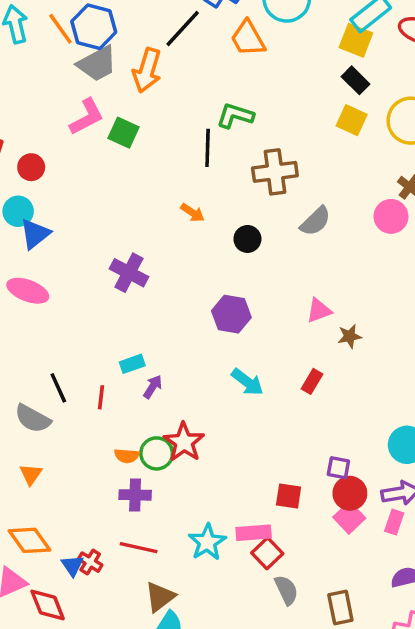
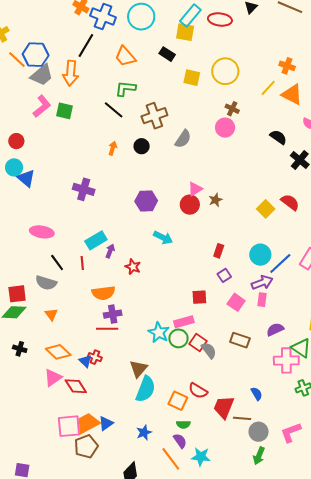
orange trapezoid: (248, 38) -> (125, 56), moved
black rectangle: (355, 80) -> (167, 54), moved
black line: (208, 148) -> (114, 110), turned -40
orange arrow: (192, 213) -> (113, 148), turned -96
blue triangle: (35, 234) -> (26, 178), turned -30
black circle: (247, 239) -> (142, 146), moved
pink ellipse: (28, 291) -> (42, 232), moved
cyan rectangle: (132, 364) -> (96, 240), size x1.5
red rectangle: (312, 381) -> (219, 251), moved
red star: (184, 442) -> (133, 267), moved, size x0.7
green circle: (157, 453) -> (178, 338), moved
orange semicircle: (127, 456) -> (103, 293), size x1.6
purple square: (338, 468) -> (224, 275), turned -32
red circle: (350, 493) -> (190, 205), moved
red line: (139, 548) -> (107, 329), moved
red square: (267, 553) -> (198, 342), moved
brown rectangle: (340, 608) -> (240, 340), moved, turned -48

